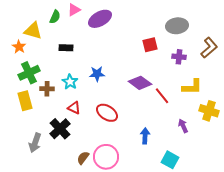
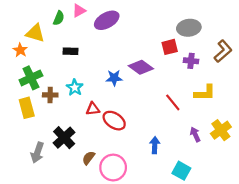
red square: (150, 45) -> (170, 47), moved
blue star: (97, 74) -> (114, 78), moved
purple diamond: (140, 83) -> (141, 67), moved
red triangle: (74, 108) -> (93, 109), moved, turned -32
yellow cross: (209, 111) -> (221, 130), moved, turned 36
brown semicircle: (83, 158) -> (89, 158), moved

